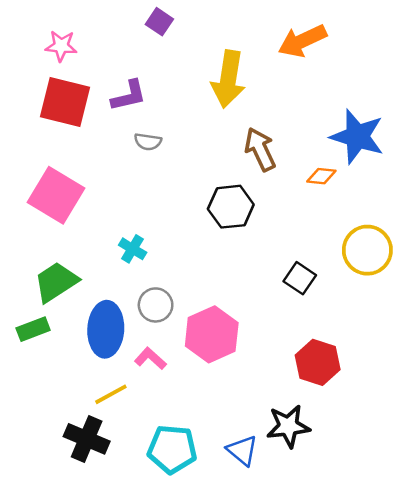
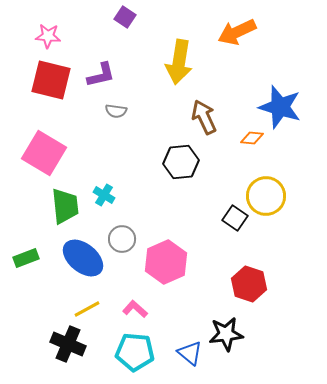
yellow circle: (367, 250) -> (266, 196), moved
green trapezoid: (56, 282) -> (65, 206), moved, turned 117
blue ellipse: (106, 329) -> (83, 258), turned -54
pink L-shape: (150, 359) -> (135, 309), moved

